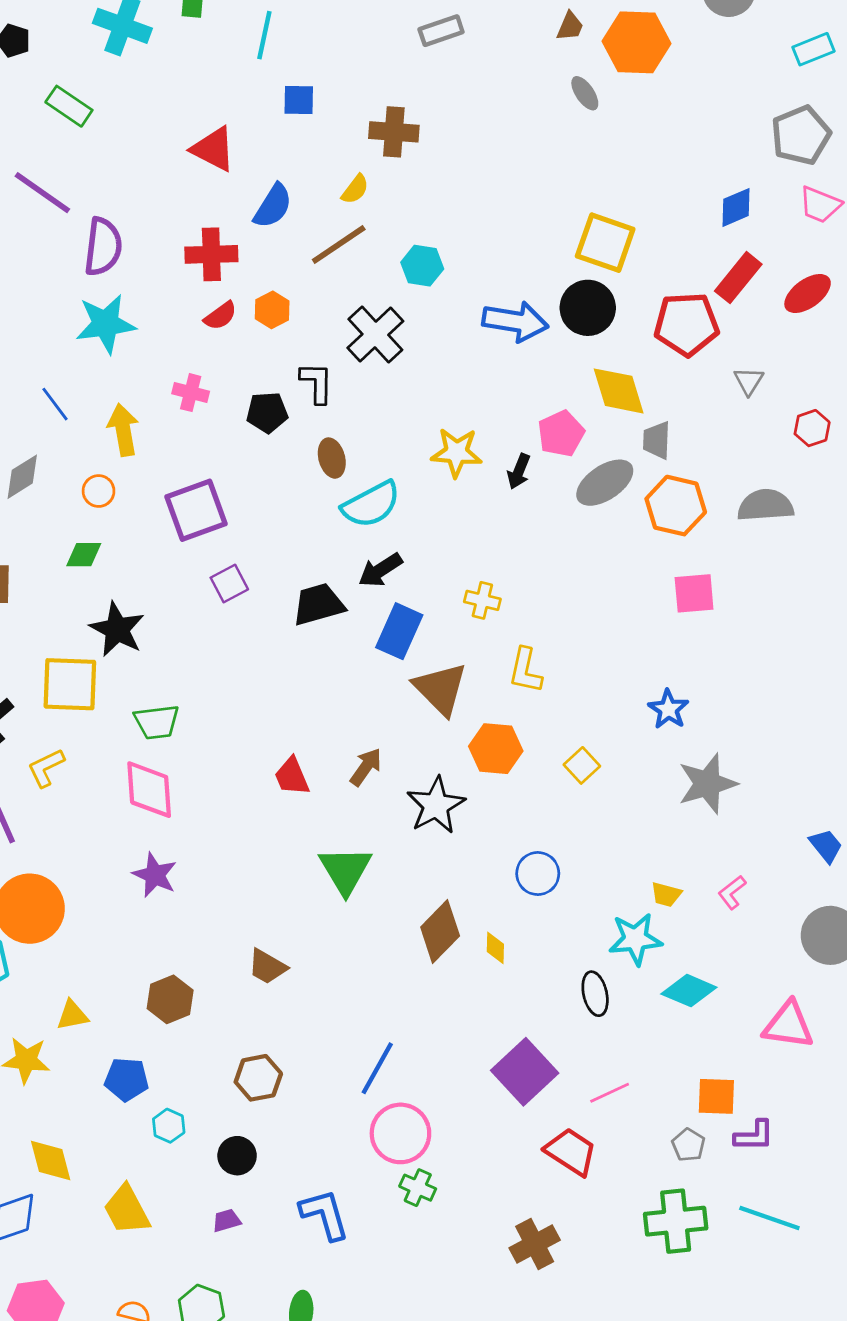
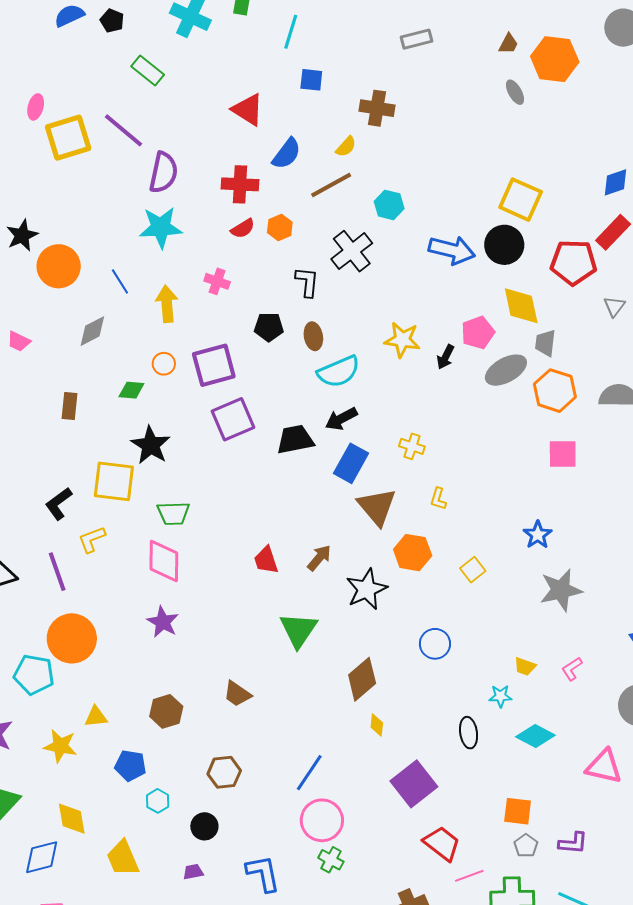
black pentagon: (267, 412) -> (269, 327), moved
orange circle: (99, 491) -> (164, 364), moved
purple square: (229, 583) -> (233, 419), size x1.6
yellow L-shape: (525, 670) -> (438, 499), size x0.7
cyan star: (635, 939) -> (500, 696), size x0.6
yellow diamond: (495, 948) -> (377, 725), moved
pink line: (610, 1093) -> (469, 876), moved
orange square: (716, 1096) -> (518, 811), moved

